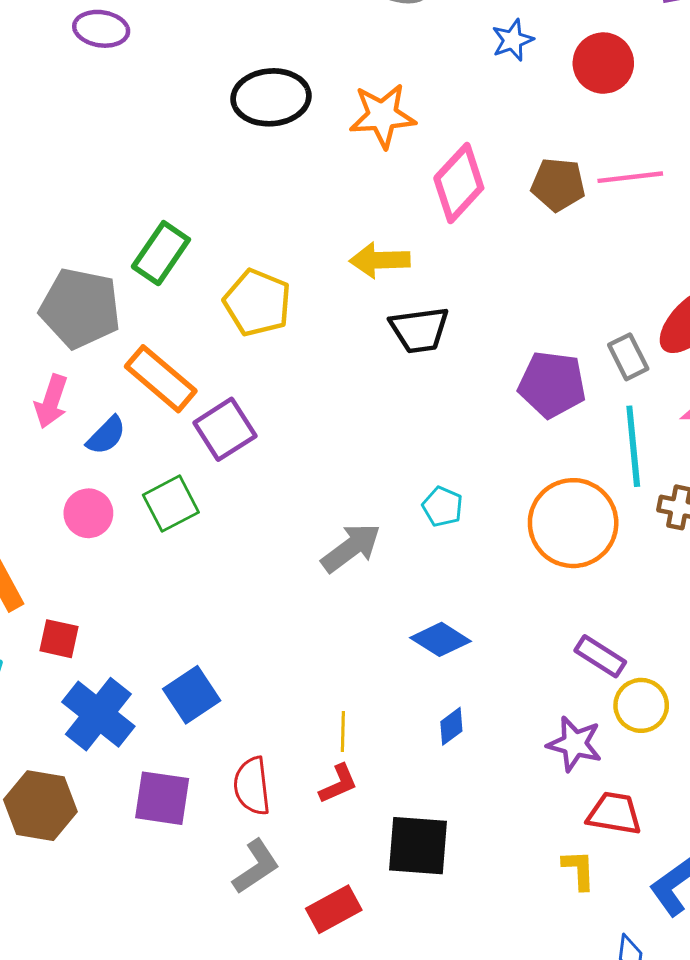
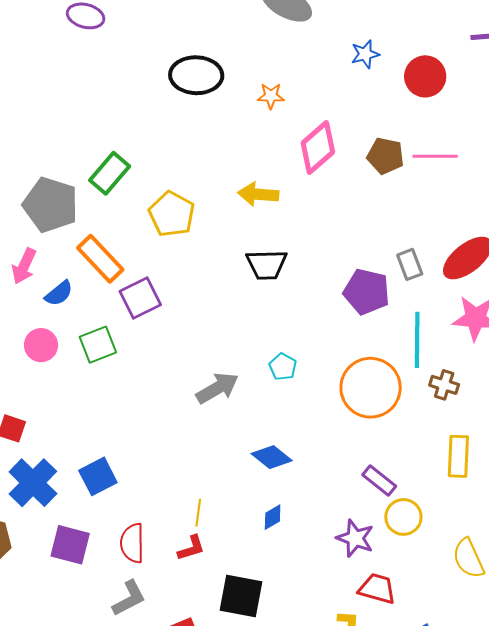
orange star: (382, 116) -> (271, 96), size x0.6
black trapezoid: (419, 330) -> (267, 265), moved
gray rectangle: (628, 357) -> (410, 264), moved

